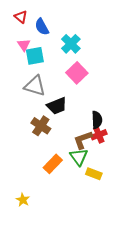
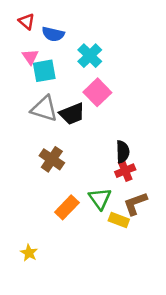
blue semicircle: (42, 27) -> (53, 34), turned -48
black trapezoid: (57, 106) -> (72, 114), moved
brown L-shape: (83, 140) -> (135, 204), moved

